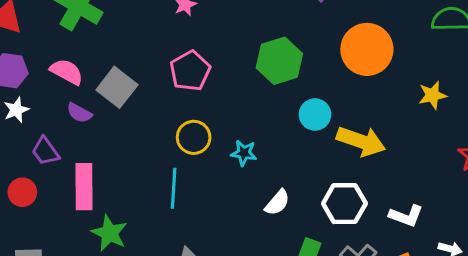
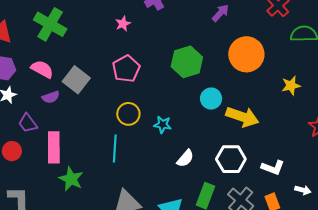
purple semicircle: (79, 113) -> (51, 97), turned -48

